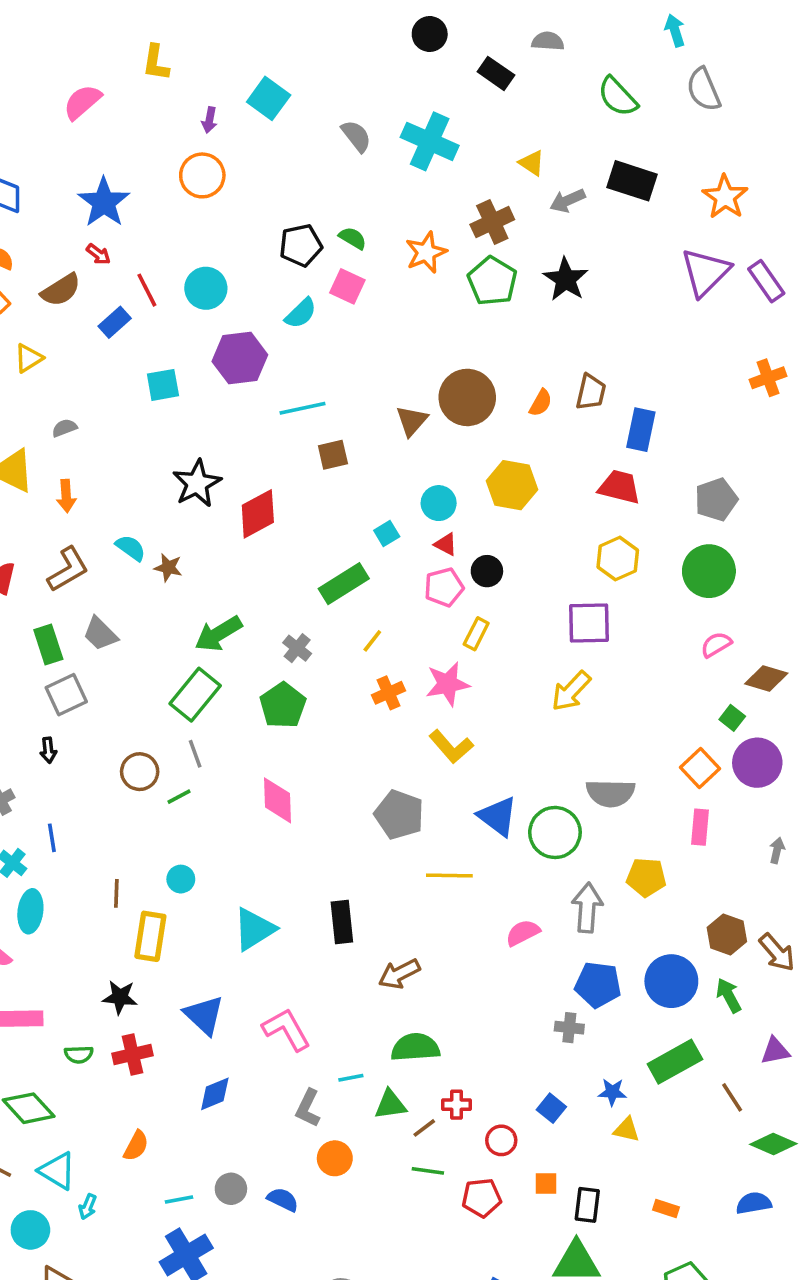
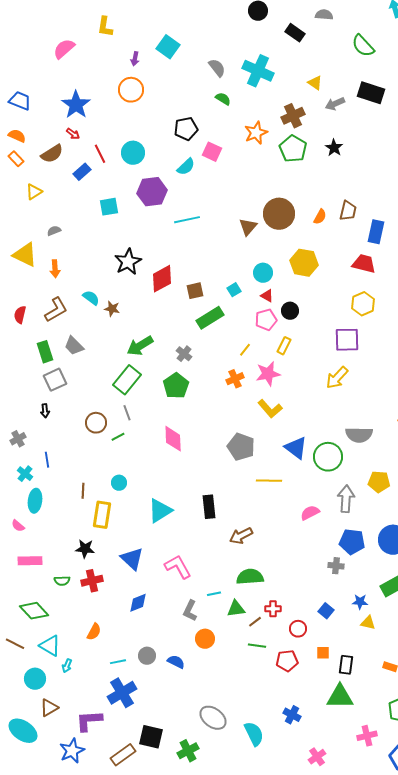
green semicircle: (353, 238) -> (223, 99), moved
black star: (566, 279) -> (334, 148), size x0.7
brown square: (333, 455) -> (195, 291), moved
yellow line: (372, 641) -> (245, 350), moved

